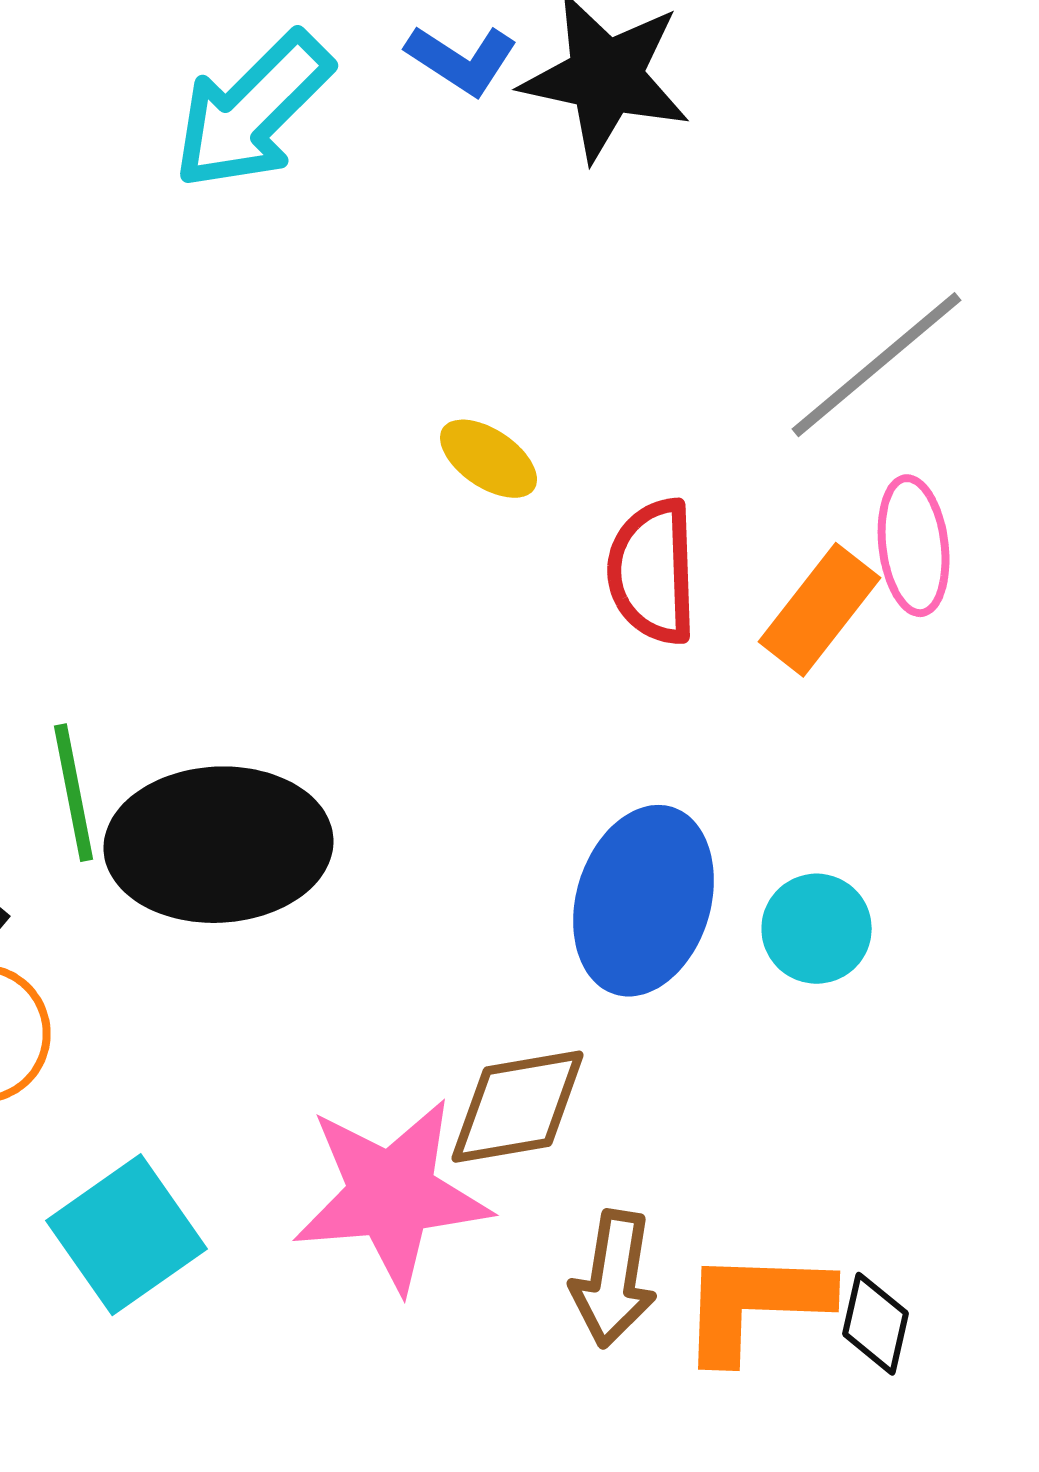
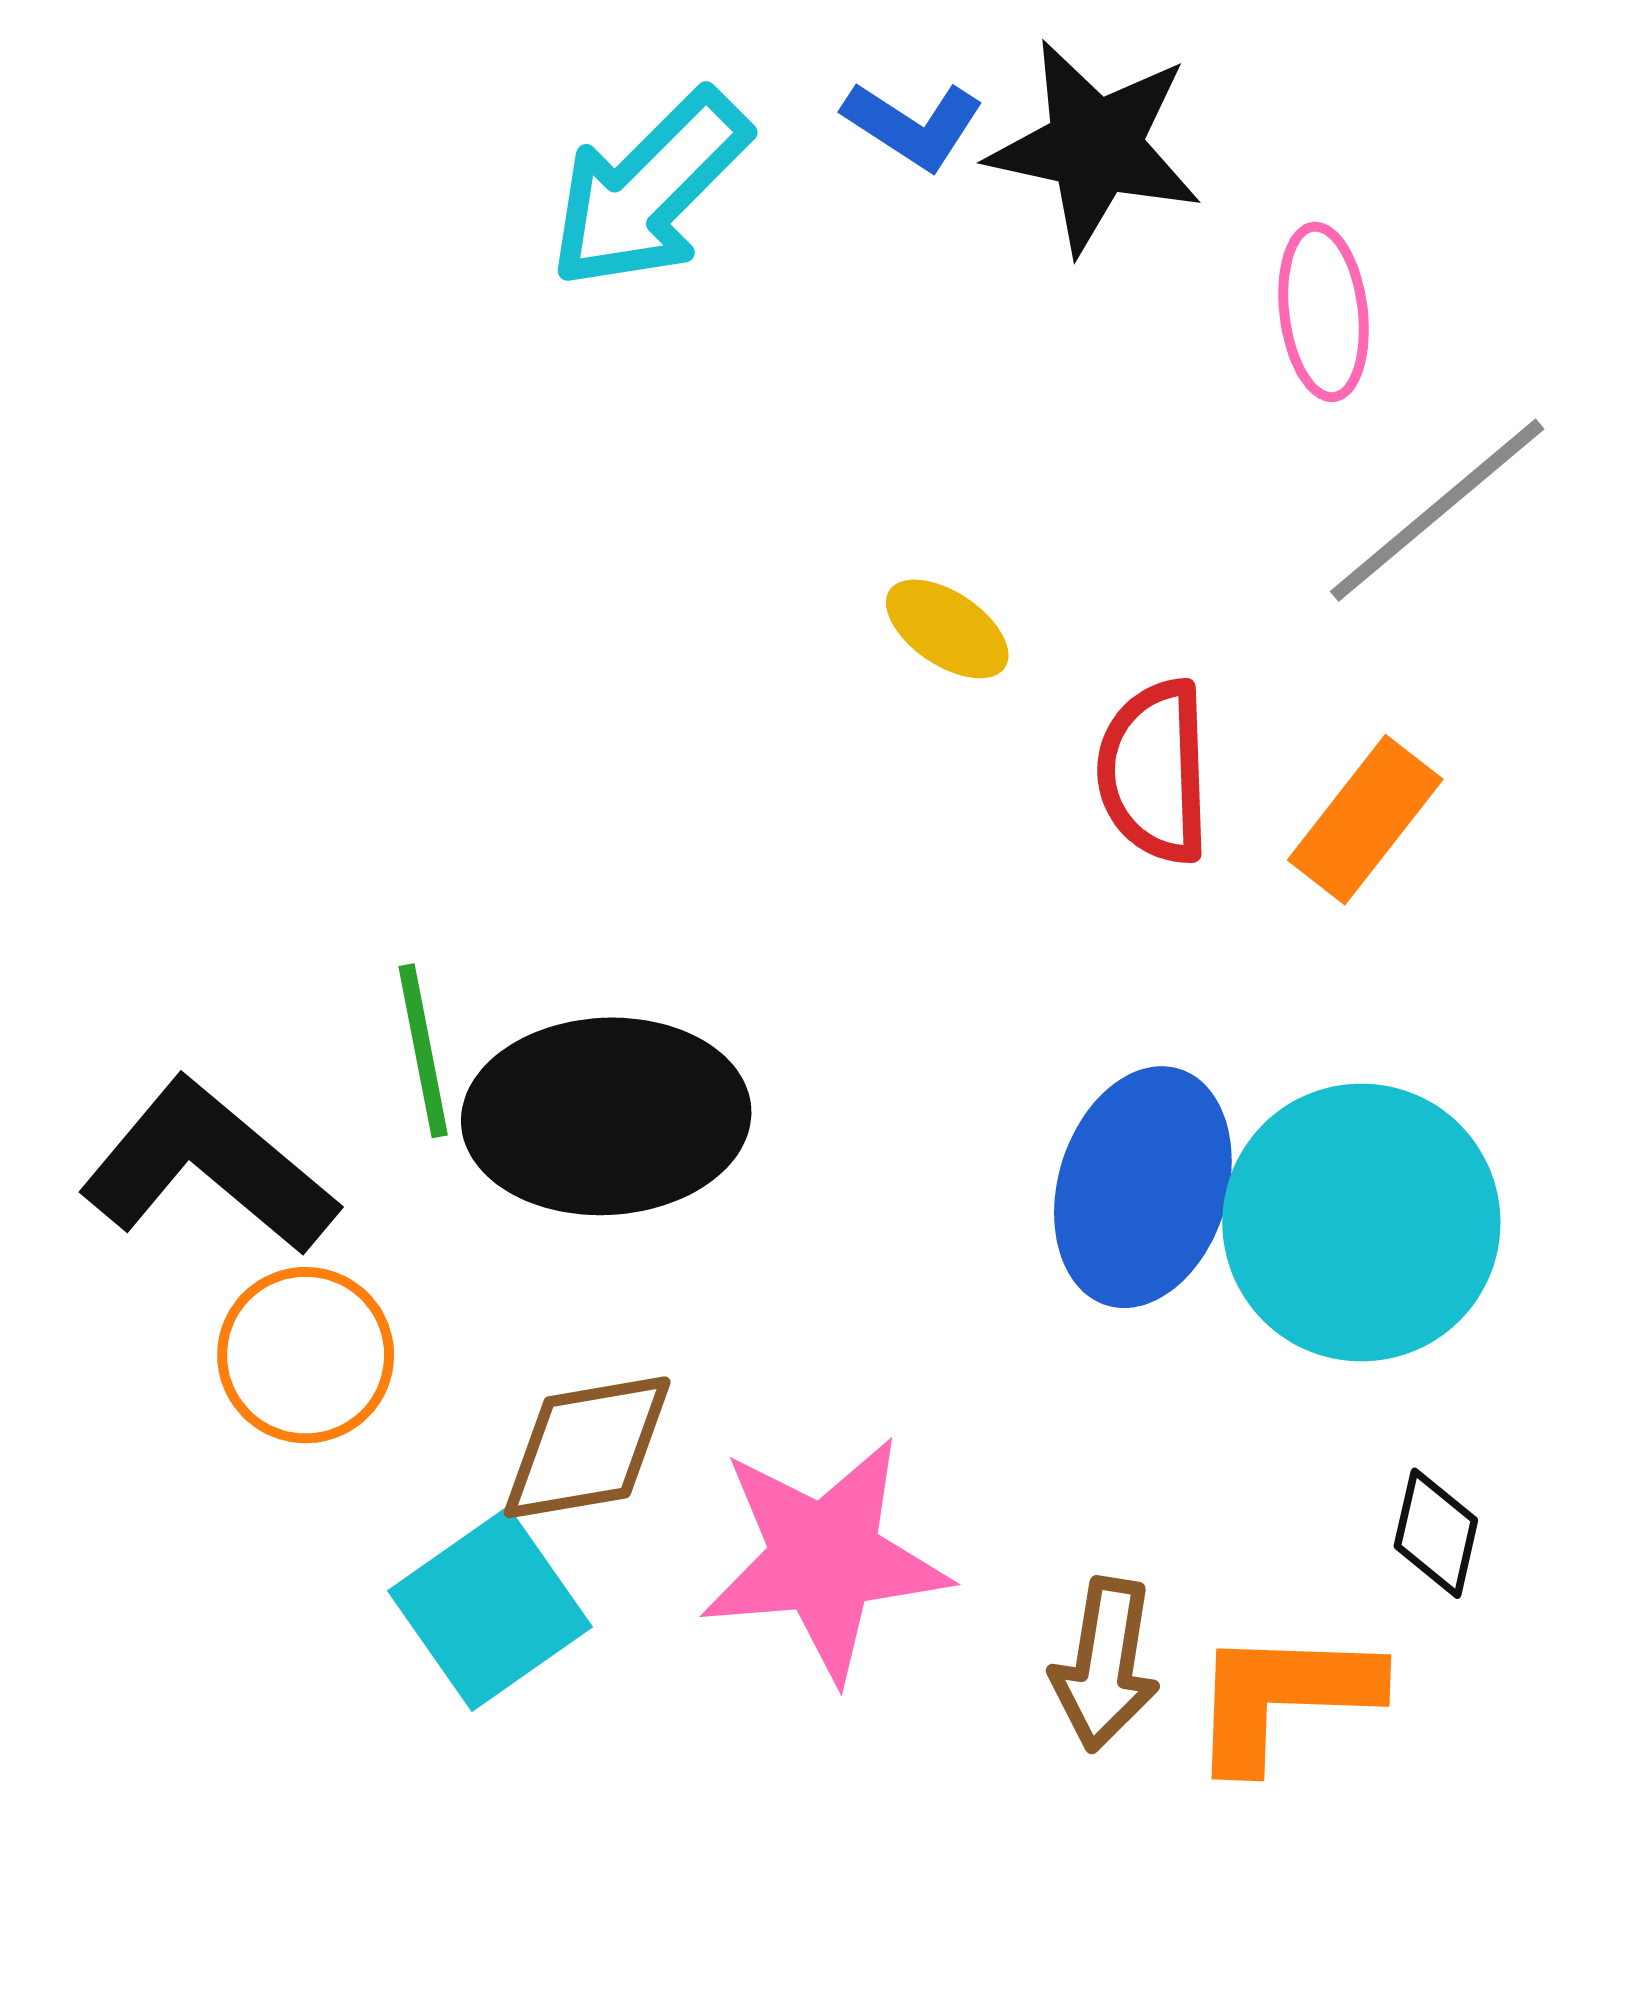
pink ellipse: (914, 546) -> (1324, 312), moved
cyan circle: (817, 929) -> (1361, 1222), size x2.0
brown diamond: (518, 1107) -> (587, 1447), moved
black diamond: (876, 1324) -> (1436, 1533), moved

